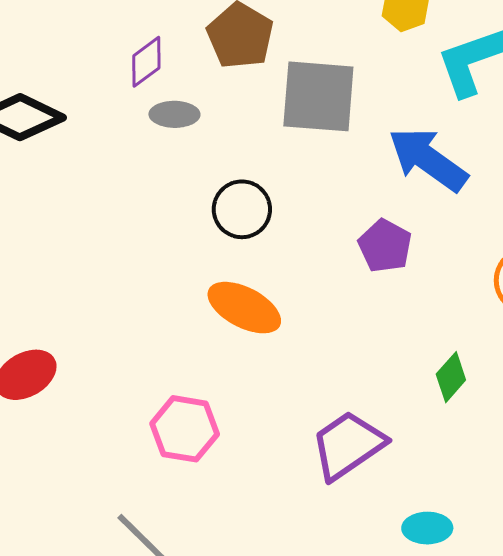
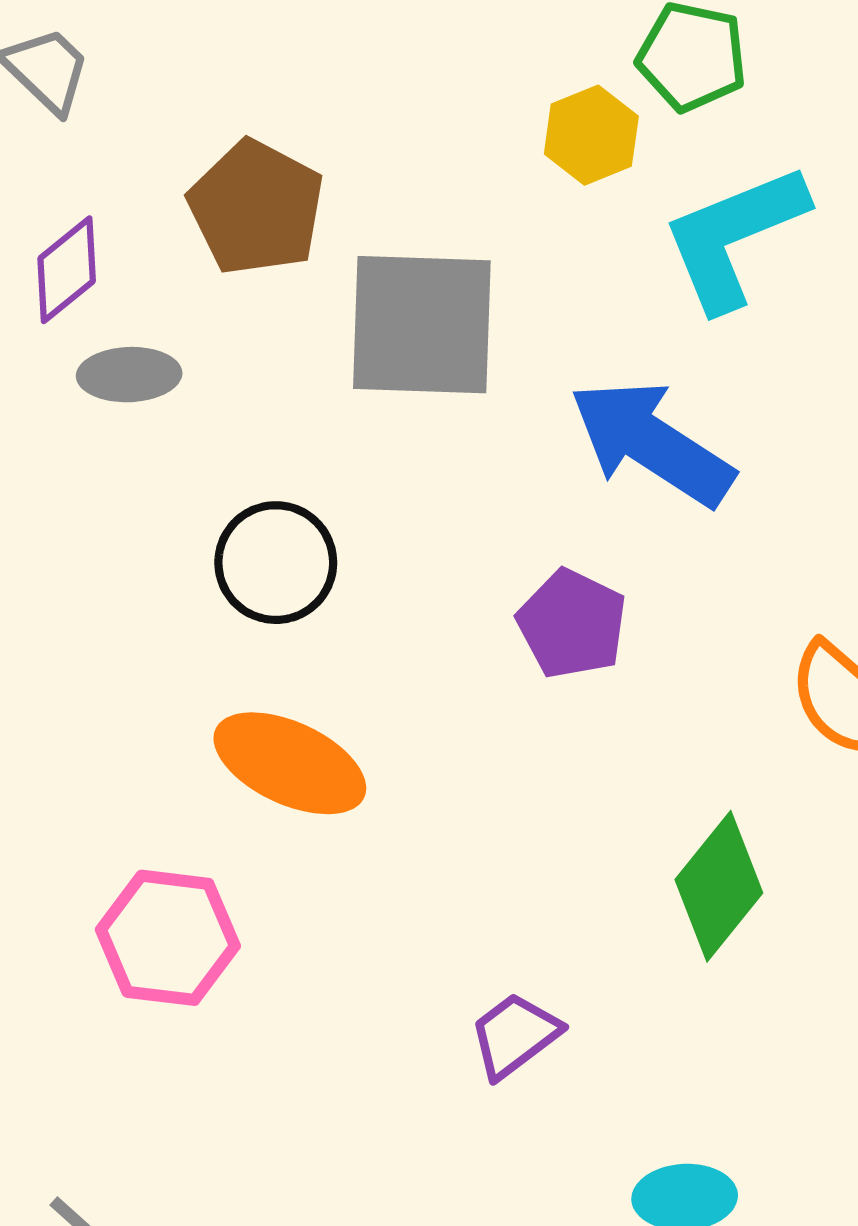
green diamond: (451, 377) -> (719, 886), size x1.4
pink hexagon: (185, 429) -> (168, 938), moved
purple trapezoid: (348, 445) -> (515, 1035), size x0.6

